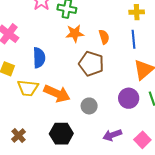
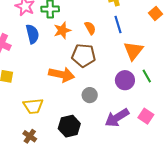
blue semicircle: (39, 58) -> (32, 34), moved
yellow trapezoid: (28, 88) -> (33, 106), moved
orange arrow: (57, 94) -> (62, 75), moved
purple arrow: (112, 135) -> (117, 118), size x1.4

